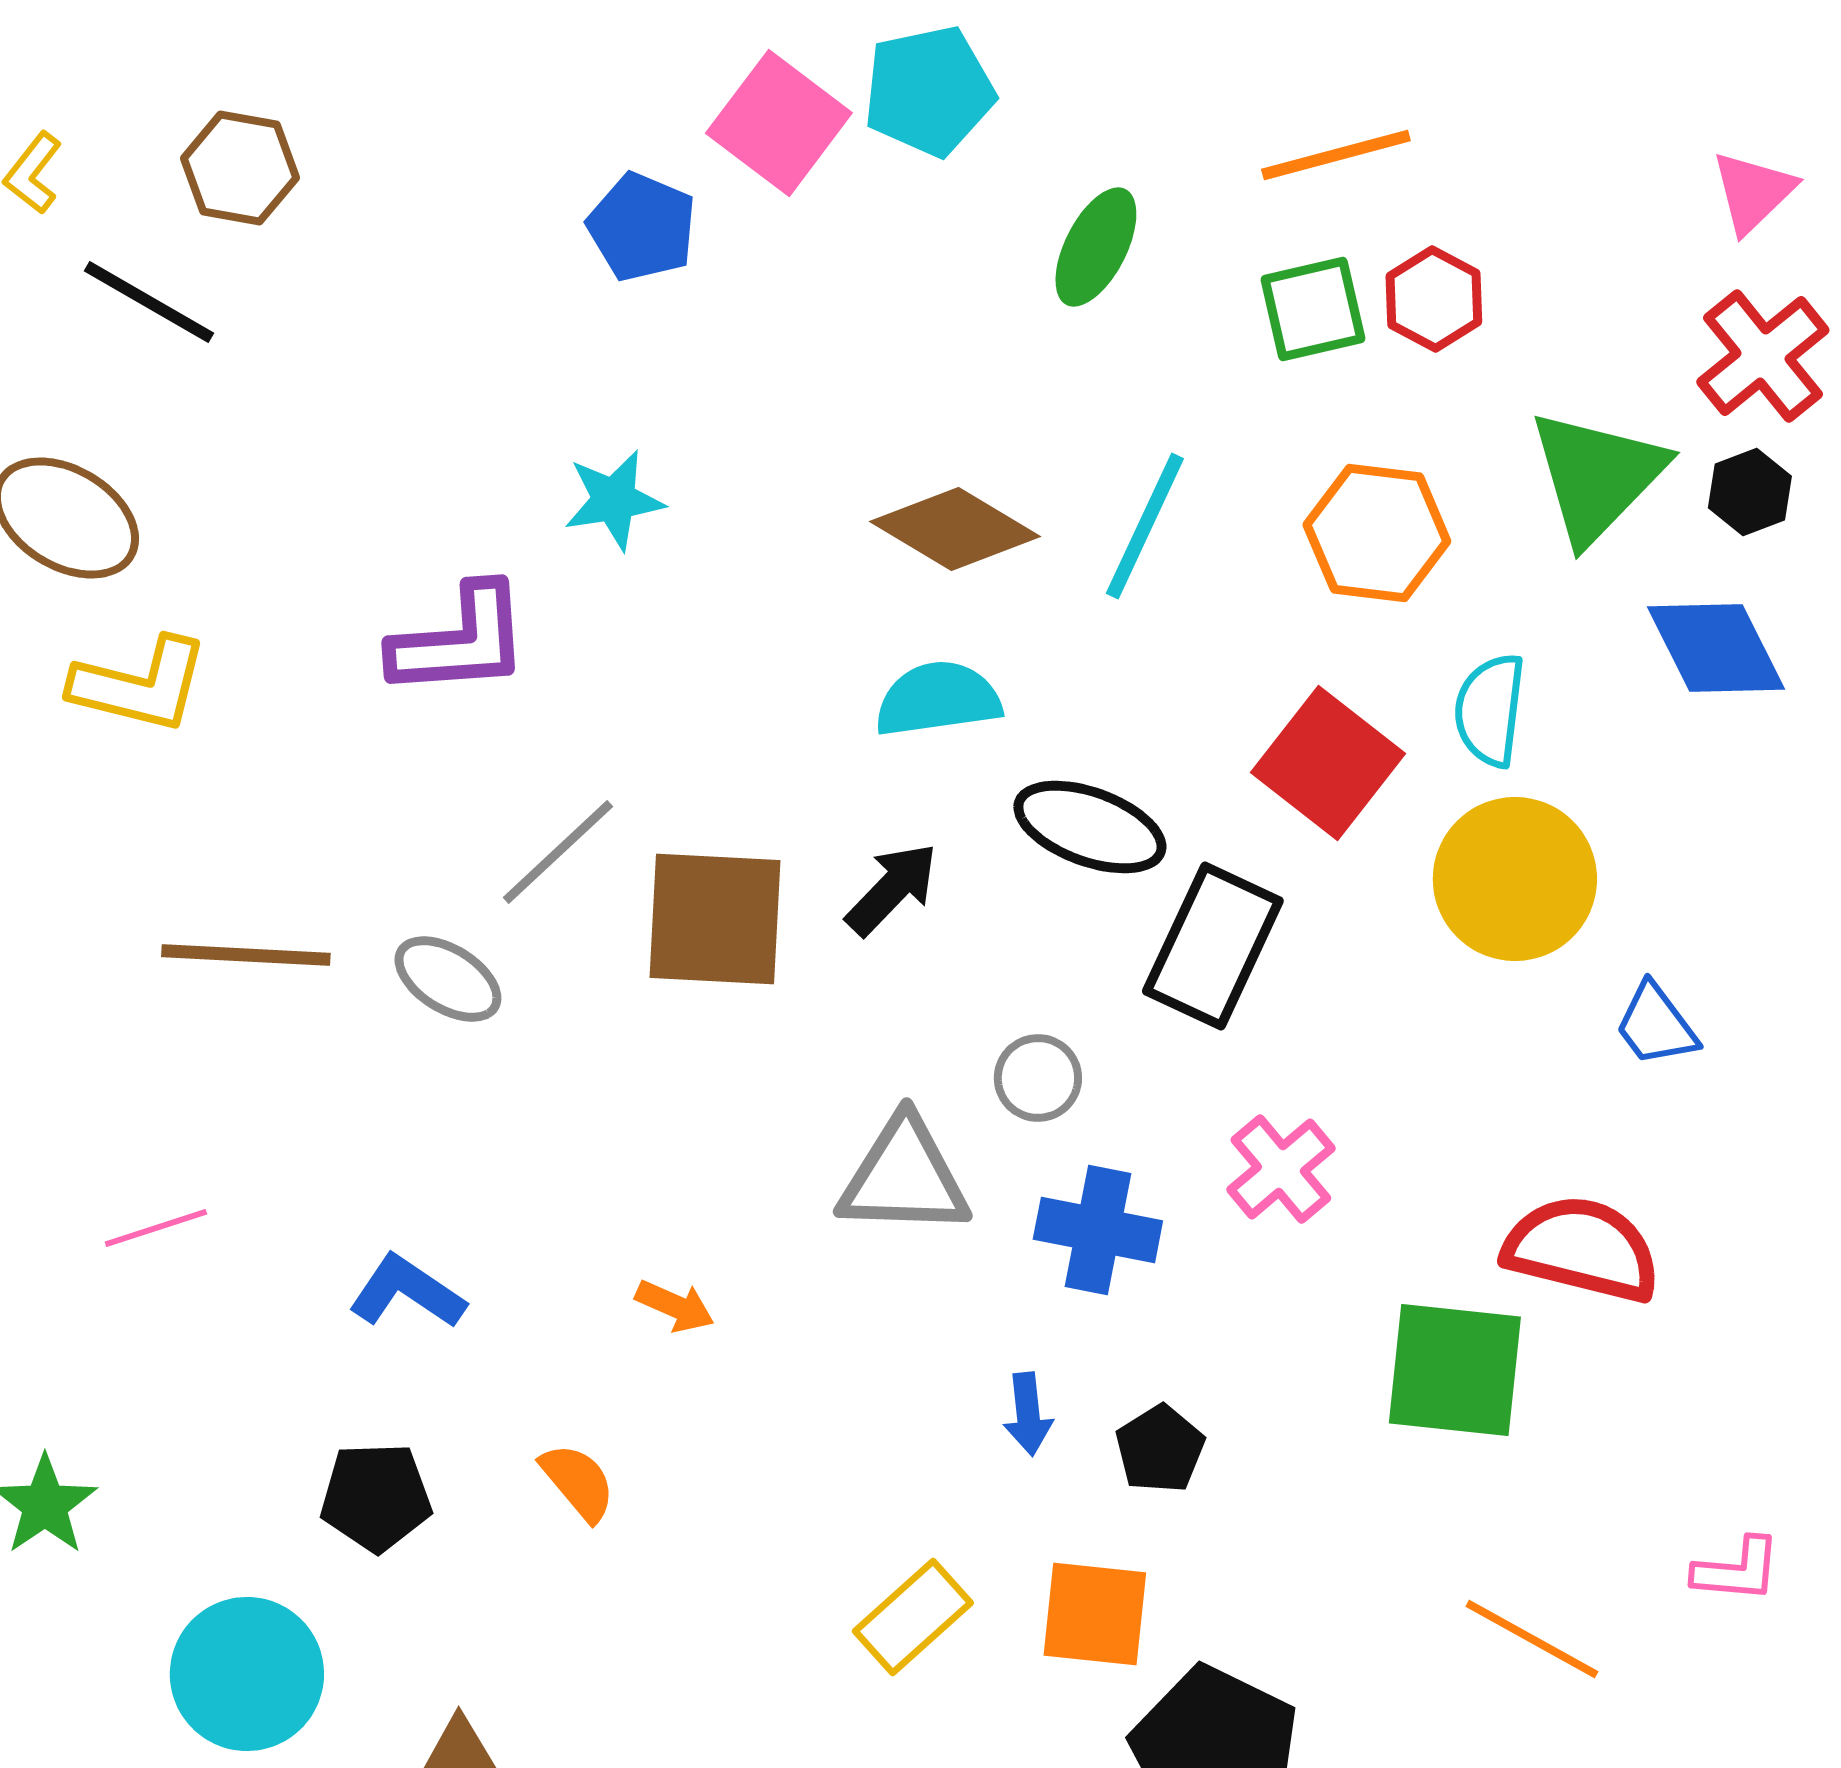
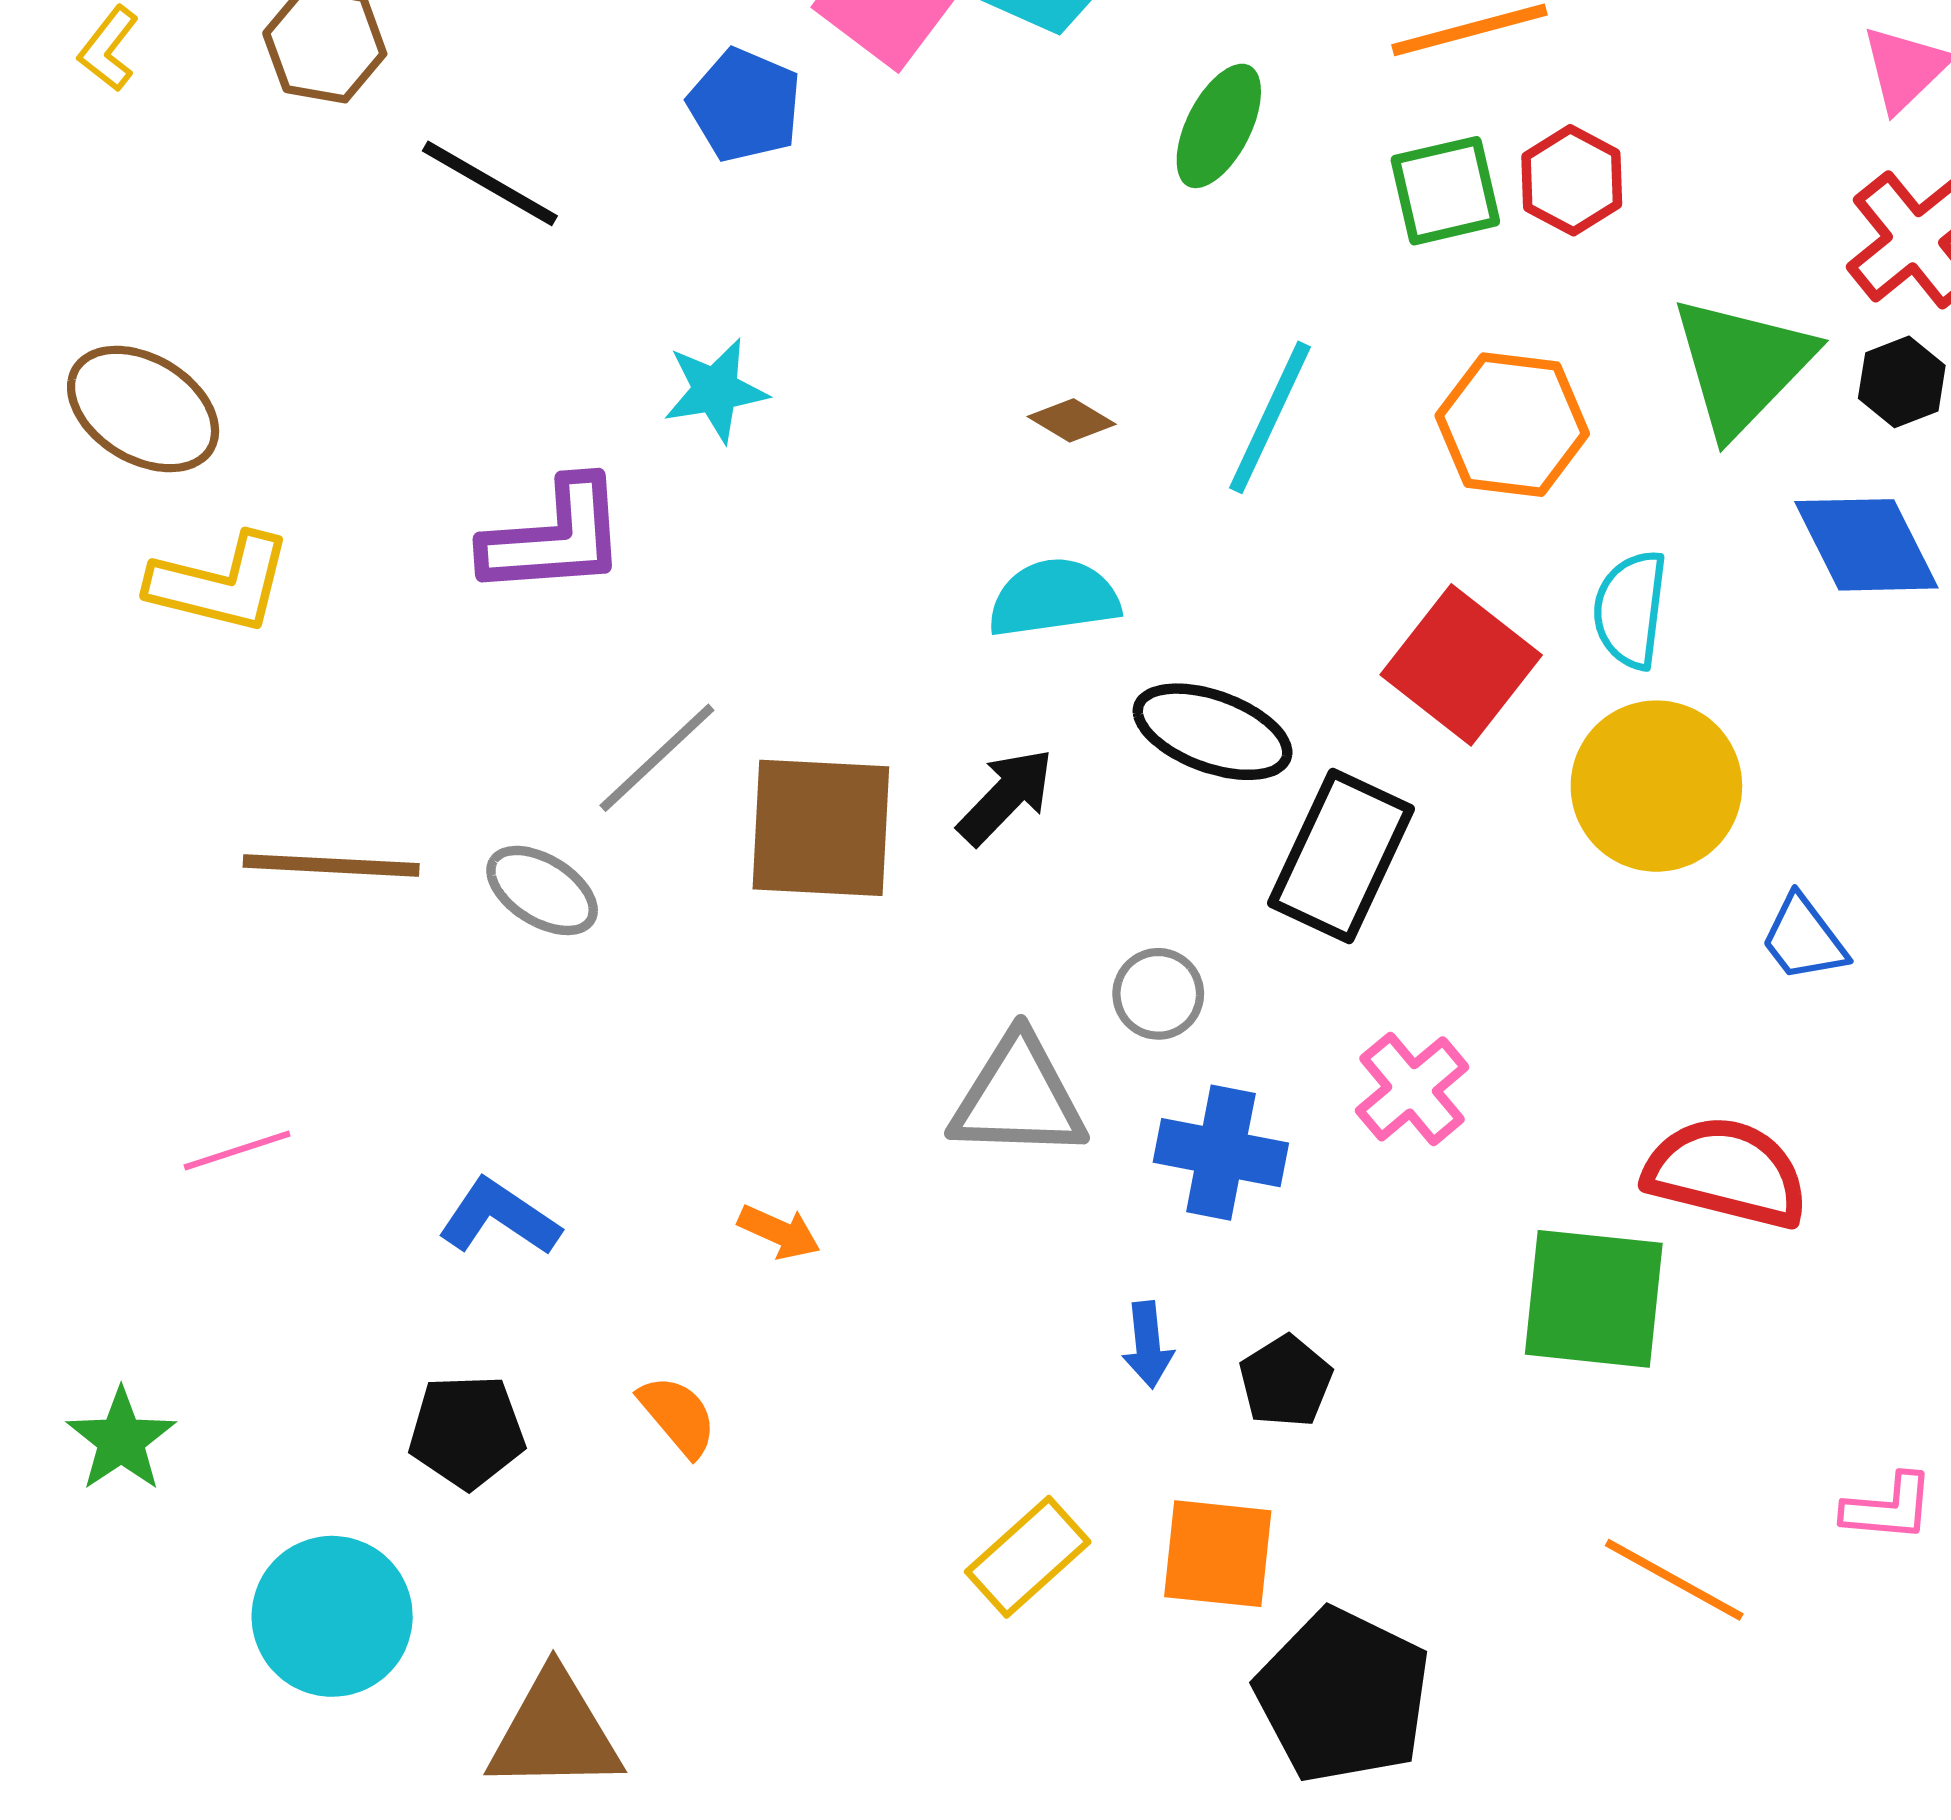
black line: (149, 302) -> (490, 183), moved
brown diamond: (955, 529) -> (1072, 420), size x0.5

